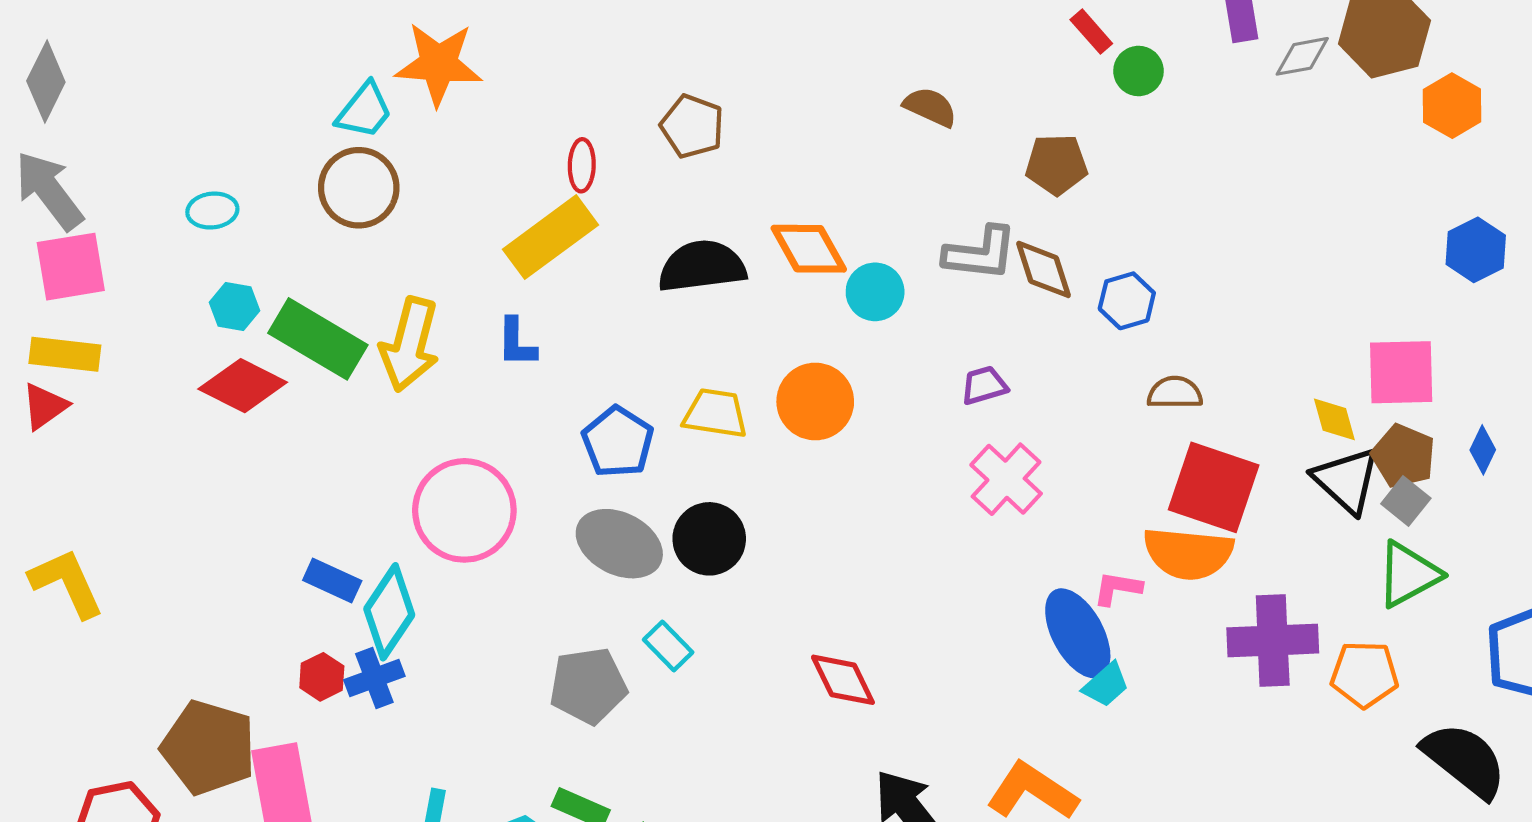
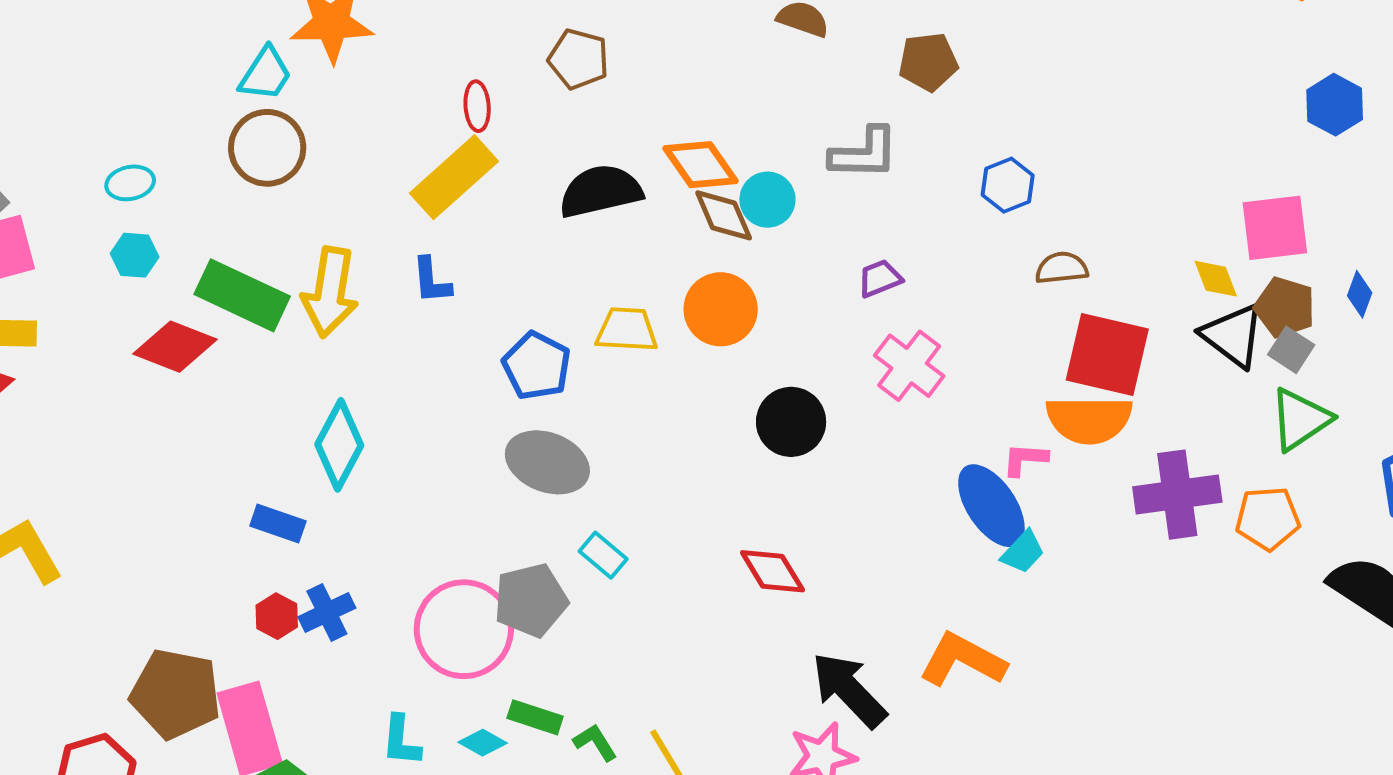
brown diamond: (1043, 269) -> (724, 215), moved
cyan hexagon: (234, 306) -> (135, 255), moved
pink circle: (464, 510) -> (464, 629), moved
black circle: (709, 539) -> (791, 422), moved
cyan diamond: (389, 612) -> (339, 445), moved

